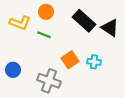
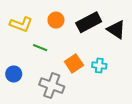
orange circle: (46, 12) -> (56, 20), moved
black rectangle: (84, 21) -> (89, 22), turned -70
green line: (44, 35) -> (40, 48), moved

